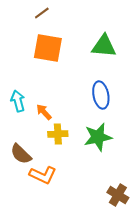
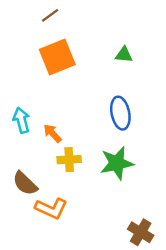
green triangle: (104, 46) -> (124, 55), size x0.6
orange square: (48, 48) -> (57, 57), turned -32

